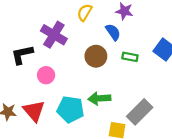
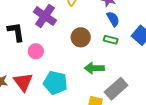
blue semicircle: (113, 32) -> (113, 19), moved
black L-shape: (22, 55) -> (16, 32), turned 90
green arrow: (99, 98) -> (94, 68), moved

